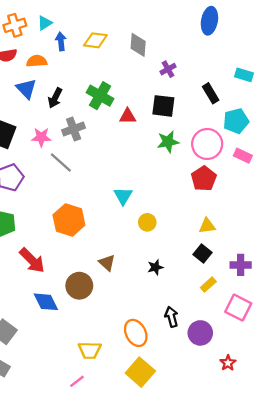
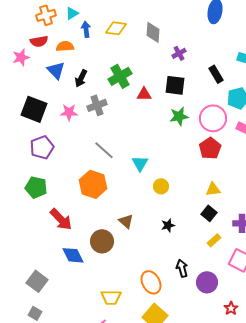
green cross: (100, 96) -> (120, 76), turned 30
gray line: (61, 162) -> (104, 150), moved

